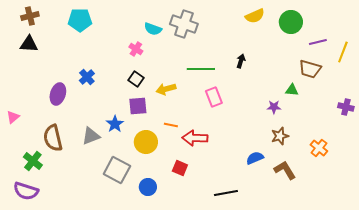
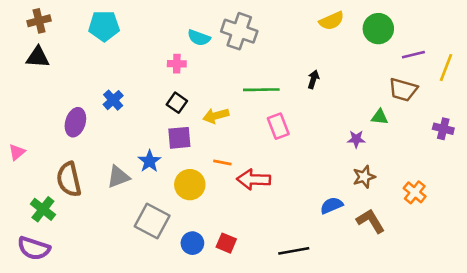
pink cross: (136, 49) -> (177, 64), turned -32
purple cross: (346, 107) -> (443, 129), moved
red square: (180, 168) -> (226, 243), moved

